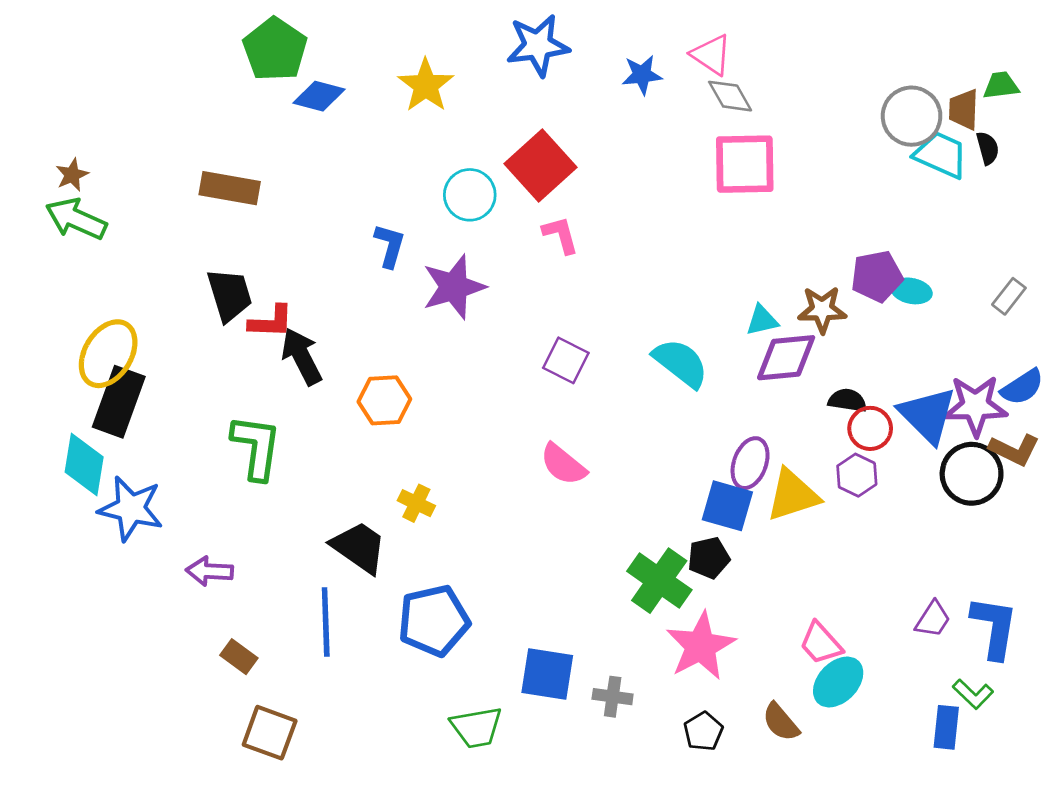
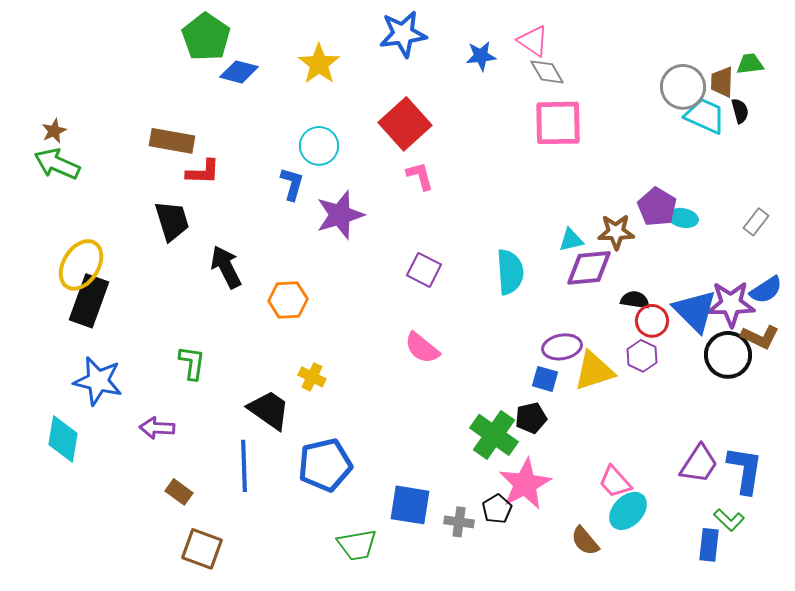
cyan circle: (470, 195) -> (319, 146), moved
purple pentagon: (877, 276) -> (657, 207), turned -30
red L-shape: (271, 322) -> (203, 172), moved
cyan semicircle: (681, 363) -> (510, 272), turned 48
green L-shape: (256, 447) -> (192, 363), moved, size x0.7
purple ellipse: (750, 463) -> (562, 347), turned 60
cyan diamond: (84, 464) -> (63, 439), moved
blue square: (727, 506) -> (545, 379), size x0.7
purple trapezoid: (933, 619) -> (699, 464), size x1.4
black pentagon: (703, 731) -> (497, 509), moved

